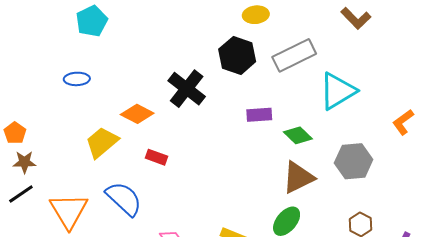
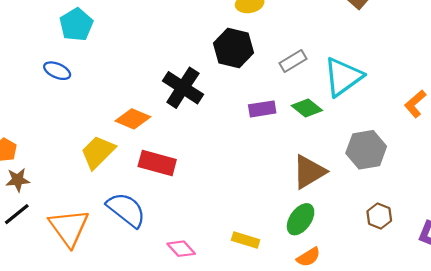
gray rectangle: (294, 55) -> (293, 61), moved, size x0.6
blue ellipse: (77, 79) -> (57, 71), moved, turned 30
green diamond: (298, 135) -> (307, 108), moved
red rectangle: (157, 157) -> (157, 163), size x1.6

